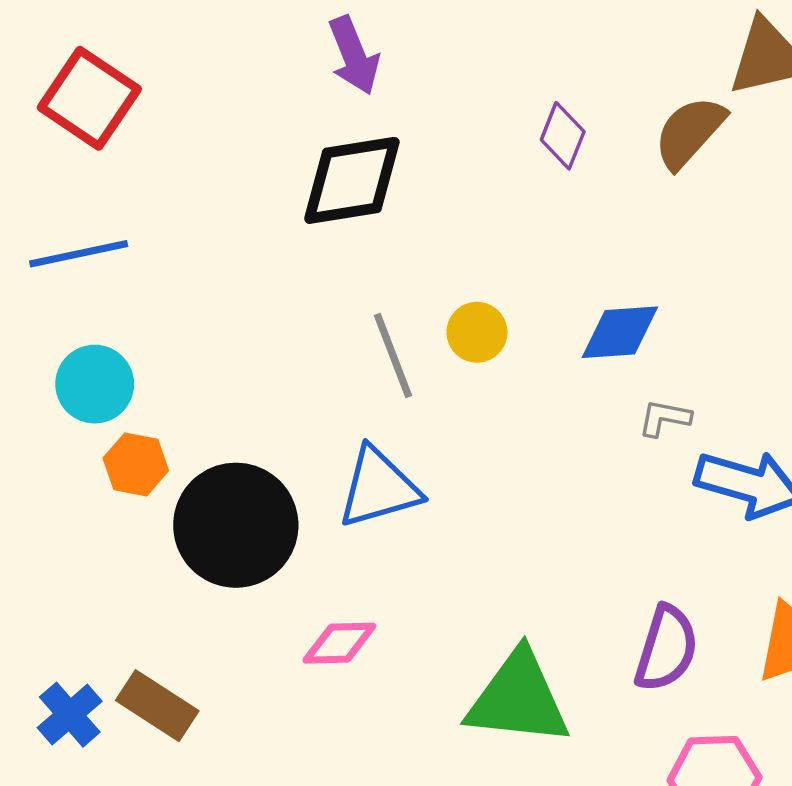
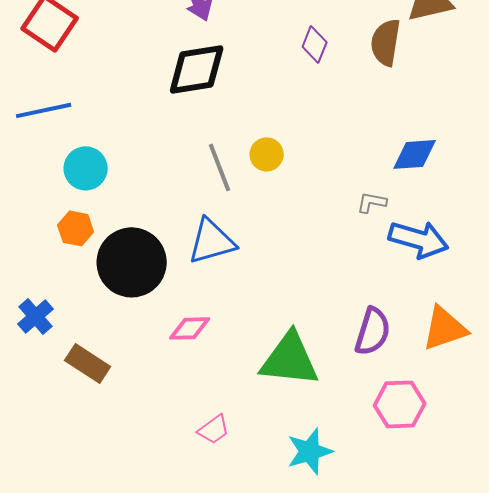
brown semicircle: (690, 132) -> (386, 42), turned -33
blue diamond: (620, 332) -> (415, 154), moved
cyan circle: (95, 384) -> (86, 168), moved
blue cross: (70, 715) -> (36, 316), moved

